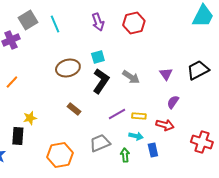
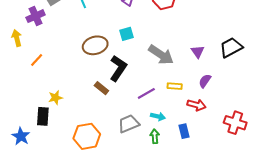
gray arrow: (131, 77) -> (161, 55), size x1.4
black L-shape: (101, 81) -> (118, 68), moved
yellow rectangle: (139, 116) -> (175, 86), moved
cyan arrow: (136, 136) -> (158, 116), moved

